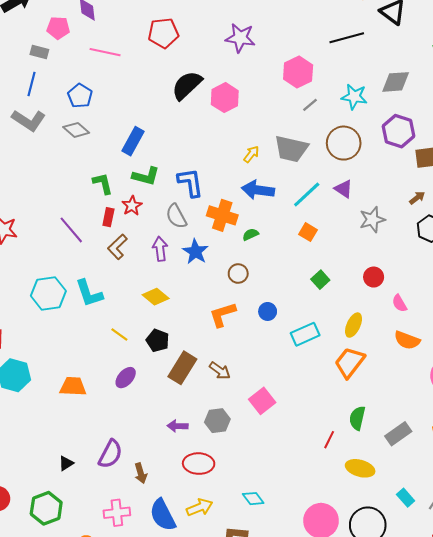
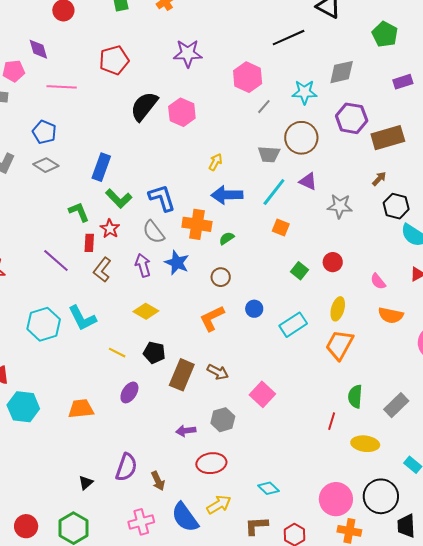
gray trapezoid: (291, 149) -> (269, 154), moved, size x0.7
green L-shape: (146, 176) -> (119, 199), turned 40
gray star: (372, 220) -> (340, 206), turned 30
red circle: (374, 277) -> (333, 262), moved

